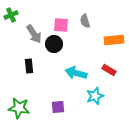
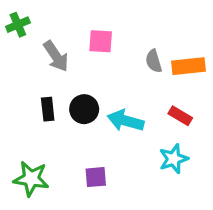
gray semicircle: (85, 21) -> (154, 61), moved
black circle: (54, 44) -> (84, 109), moved
cyan star: (95, 96) -> (174, 159), moved

